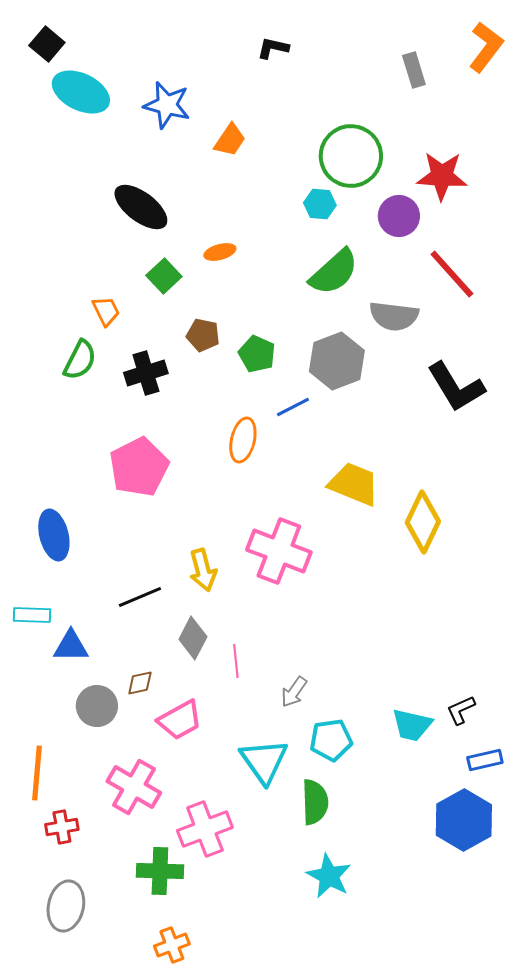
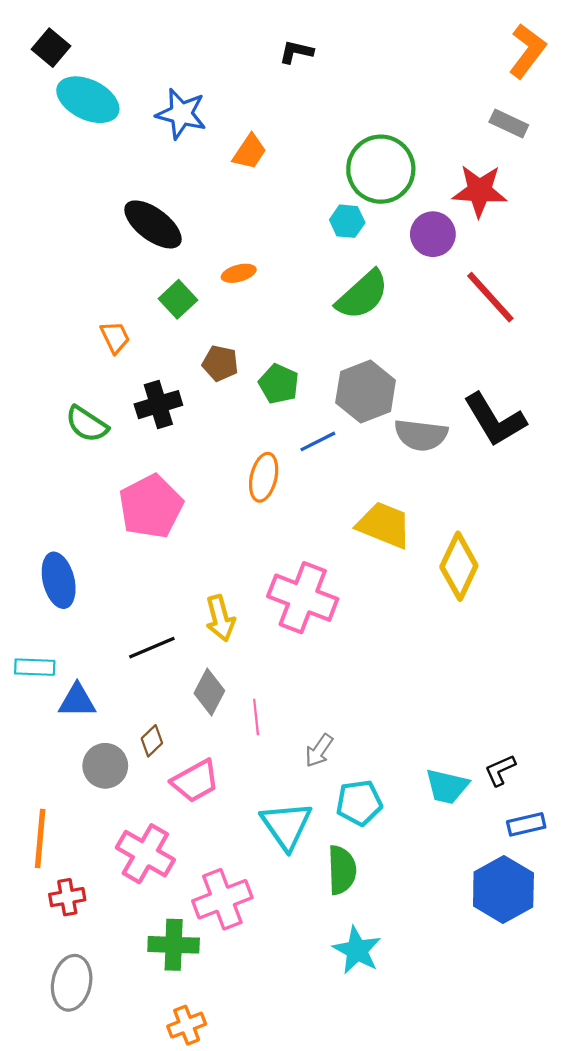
gray rectangle: (414, 70) -> (509, 124), moved, turned -48
gray semicircle: (394, 316) -> (421, 435), moved
green semicircle: (80, 360) -> (87, 424), moved, turned 96
brown diamond: (140, 683) -> (152, 741), turned -32

